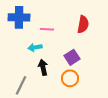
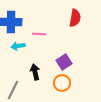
red semicircle: (83, 24) -> (75, 18), moved
cyan arrow: (35, 47) -> (18, 46), moved

